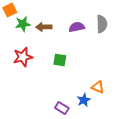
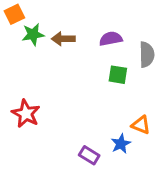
gray semicircle: (102, 24) -> (147, 55), moved
red star: (23, 57) -> (26, 114), moved, turned -30
green square: (60, 60) -> (118, 75), moved

